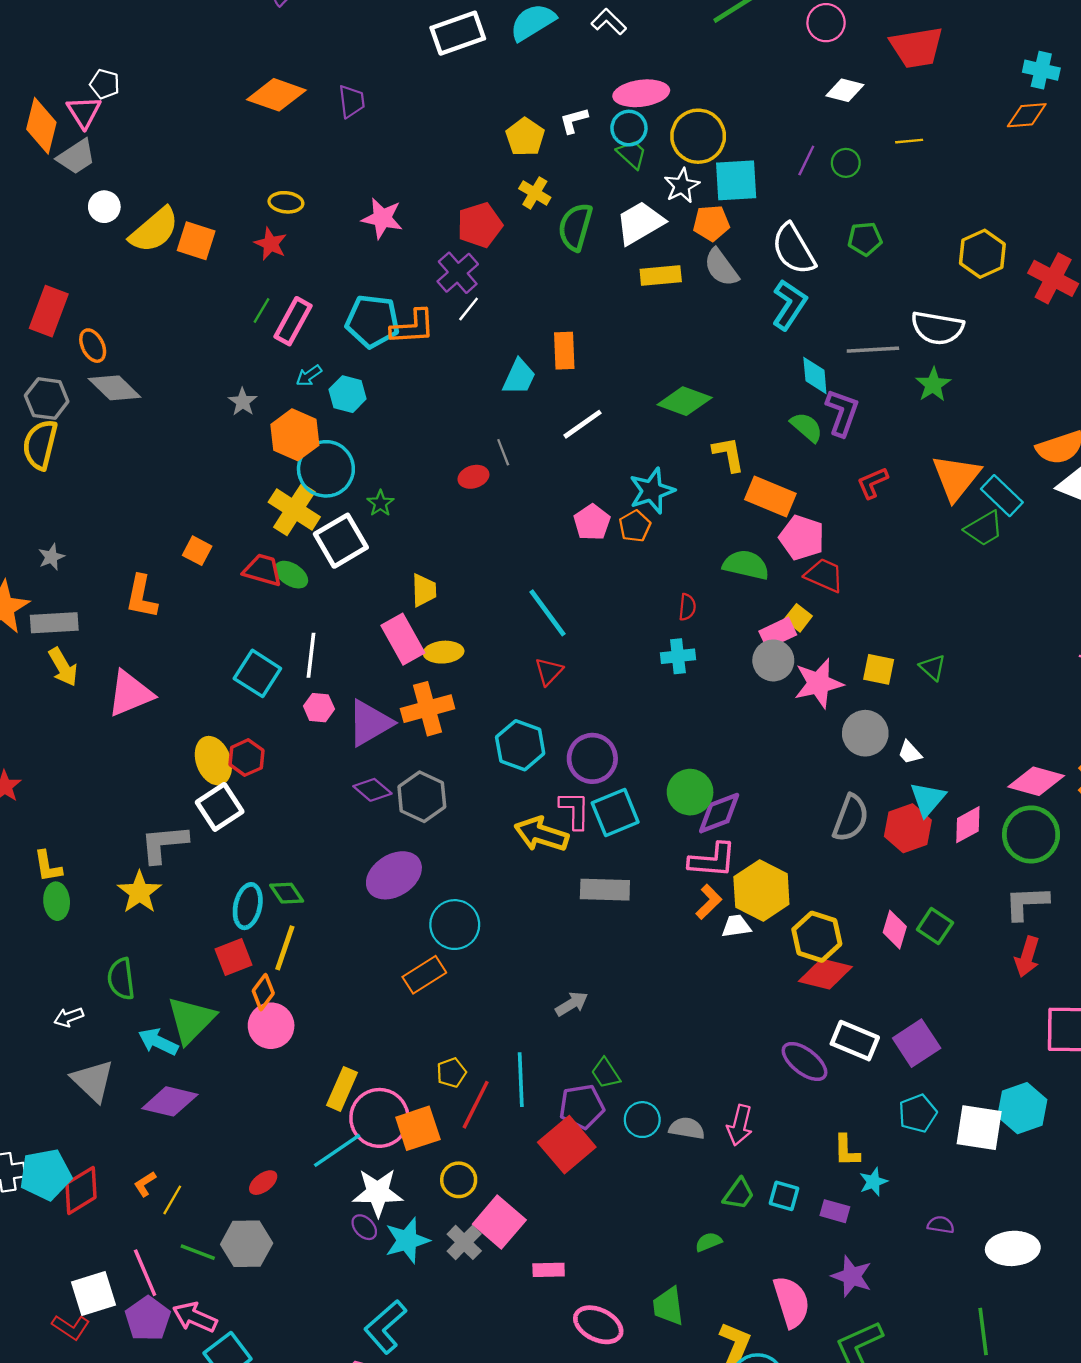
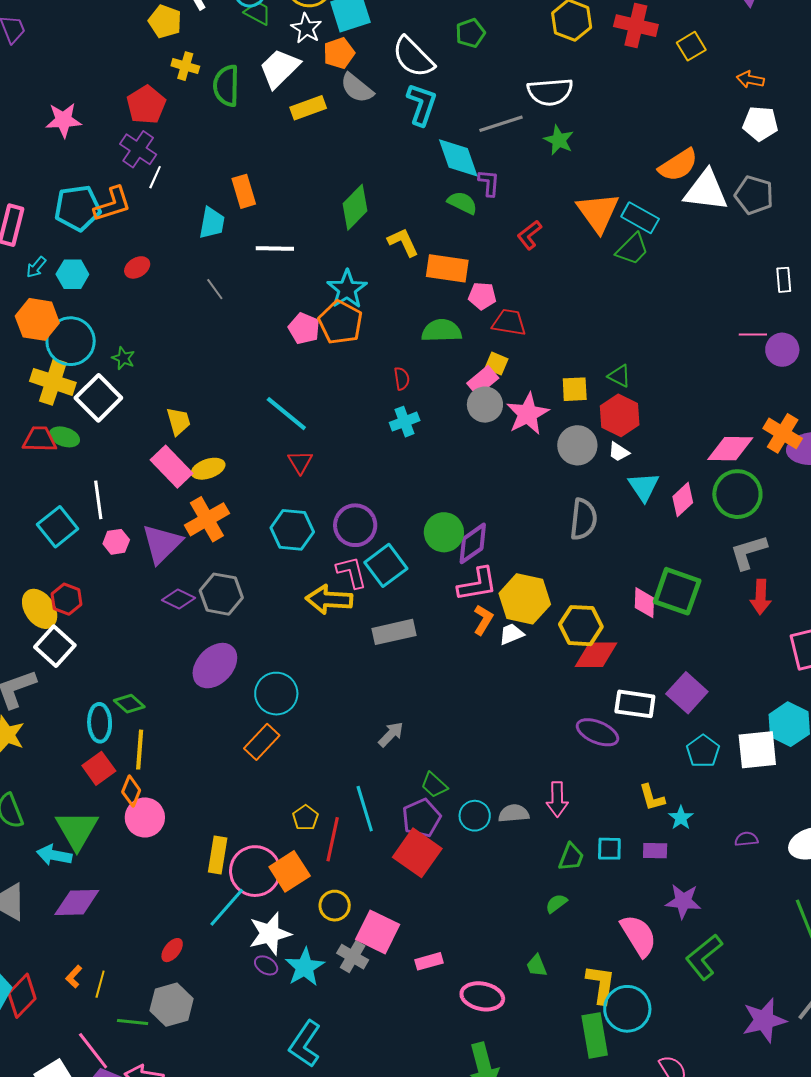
cyan diamond: (815, 375) -> (458, 158), size x1.4
green diamond: (685, 401) -> (355, 207), turned -51
purple L-shape: (842, 413) -> (489, 183), size x0.7
white line: (582, 424) -> (275, 249), turned 51
red ellipse: (473, 477) -> (137, 267), moved
orange pentagon: (635, 526) -> (340, 322), size x1.6
pink pentagon: (802, 538) -> (482, 296), size x0.7
cyan square: (257, 673) -> (58, 527), turned 33
red hexagon: (908, 828) -> (620, 415), moved
green square: (935, 926) -> (677, 591), size x1.6
green trapezoid: (668, 1306) -> (537, 966), size x0.7

